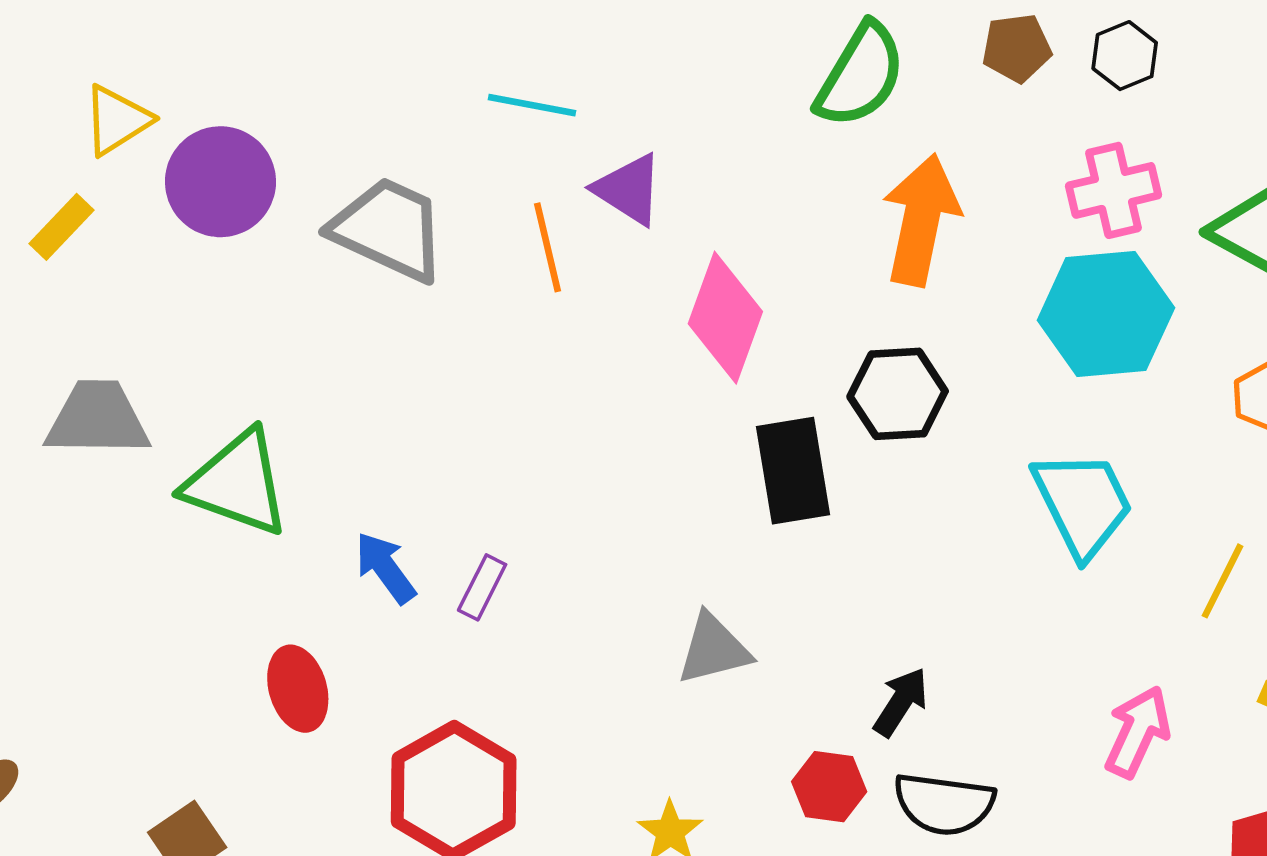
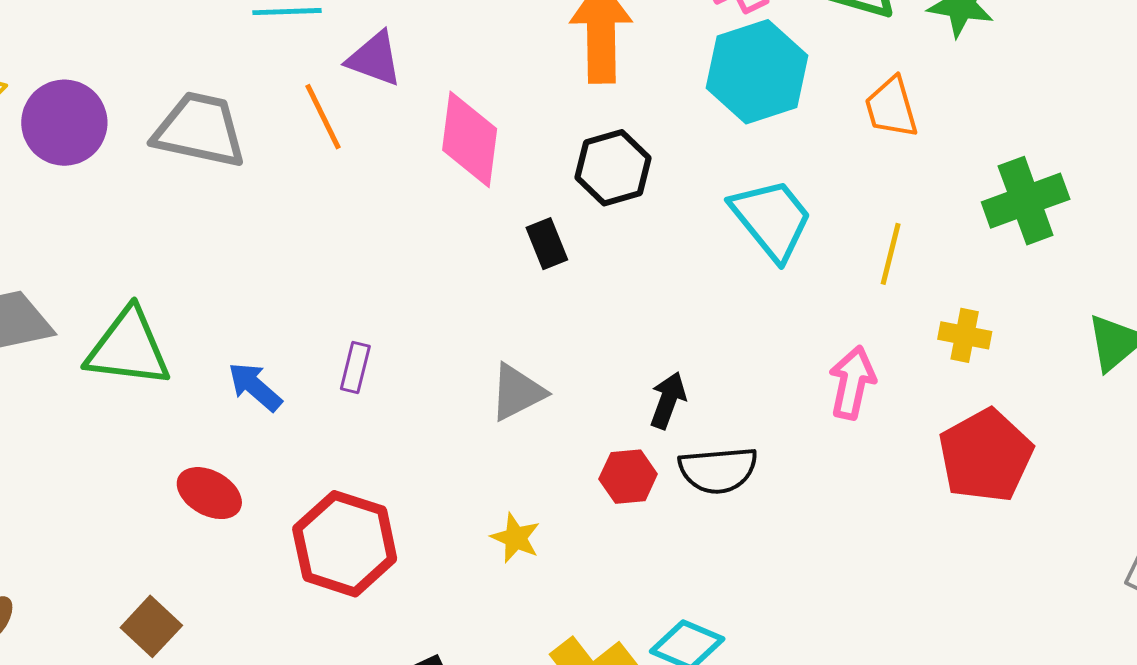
black rectangle: (793, 471) -> (547, 244), size x0.6
purple rectangle: (482, 587) -> (355, 368), moved
red ellipse: (298, 689) -> (209, 493), turned -32

